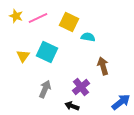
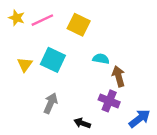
cyan semicircle: (88, 37) -> (101, 59), moved
purple cross: (81, 87) -> (109, 101), moved, turned -30

